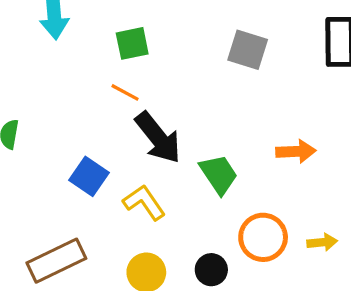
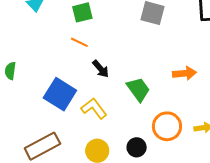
black arrow: (158, 138) -> (101, 69), size x0.6
blue square: (89, 176) -> (60, 94), size x1.4

